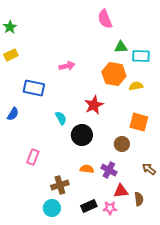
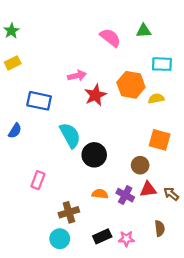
pink semicircle: (105, 19) -> (110, 38), moved, turned 150
green triangle: (121, 47) -> (144, 31), moved
red star: (94, 105) -> (95, 95), moved
cyan semicircle: (61, 118) -> (70, 135), size x1.6
red triangle: (121, 191) -> (148, 189), moved

